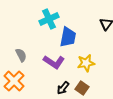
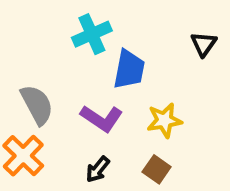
gray semicircle: (21, 55) -> (37, 105), size x1.5
black arrow: (63, 88) -> (98, 169), moved

